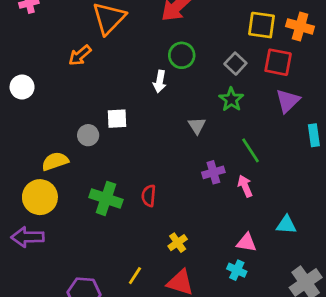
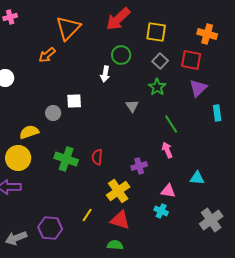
yellow square: (262, 25) -> (156, 32), moved
purple cross: (213, 172) -> (139, 166), moved
yellow cross: (178, 243) -> (118, 191), size x1.6

